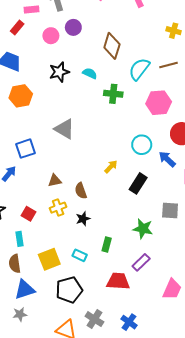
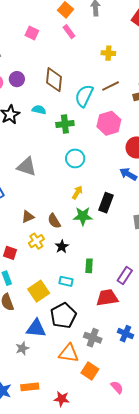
purple circle: (73, 27) -> (17, 79), moved
cyan circle: (142, 145) -> (75, 158), moved
green star: (143, 229) -> (83, 216), moved
blue triangle: (25, 290) -> (36, 328), moved, turned 35

